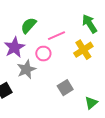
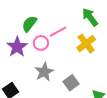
pink circle: (43, 54) -> (41, 43), moved
gray star: (26, 69) -> (44, 72), moved

